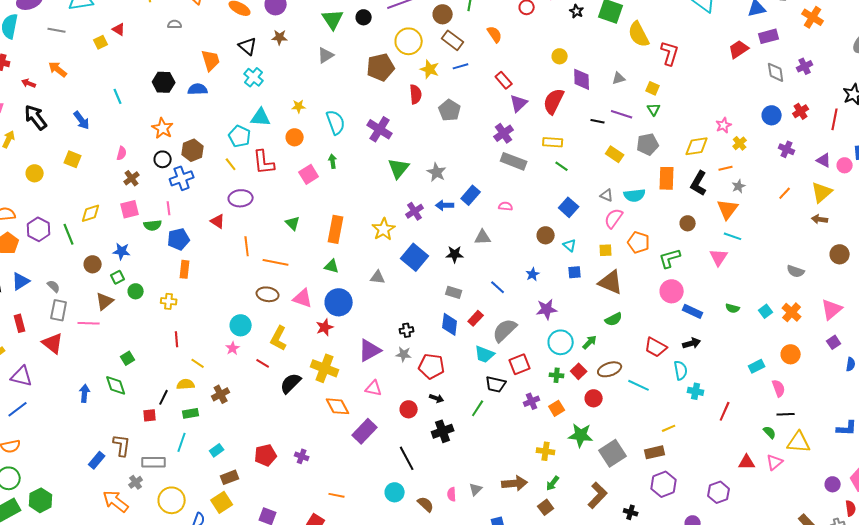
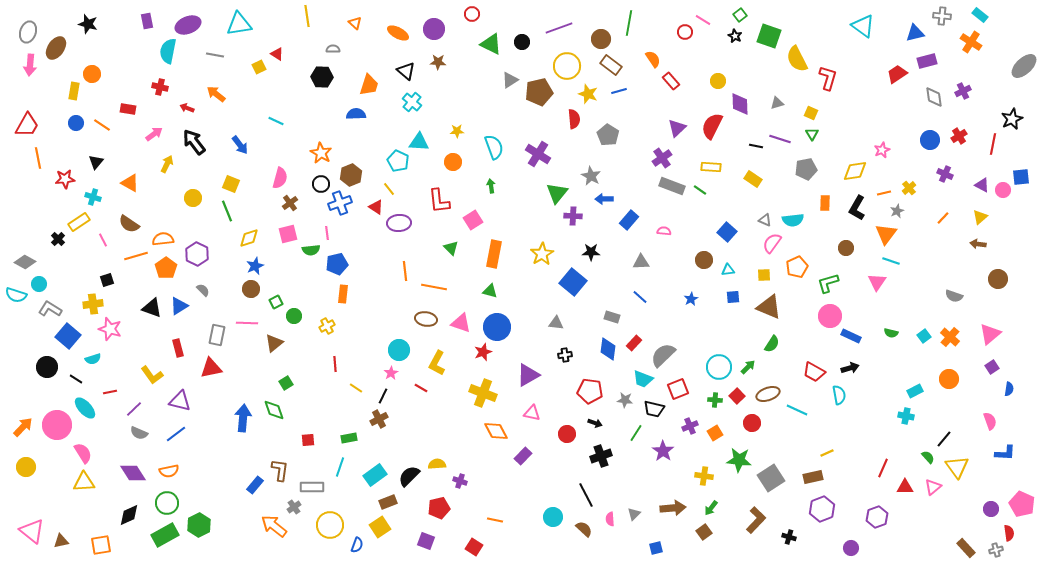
green triangle: (333, 19) -> (491, 44), turned -30
gray triangle: (326, 55) -> (510, 80), moved
orange trapezoid: (211, 60) -> (369, 85), turned 35
red rectangle: (504, 80) -> (671, 81), moved
black hexagon: (164, 82) -> (322, 77), moved
cyan line: (118, 96) -> (276, 121), turned -42
yellow cross: (740, 143) -> (909, 188), moved
pink semicircle: (122, 153) -> (280, 178), size x1.5
yellow rectangle: (615, 154) -> (753, 179), moved
red L-shape: (264, 162) -> (439, 201), moved
green line: (562, 166) -> (700, 190), moved
gray star: (437, 172) -> (591, 176), moved
pink square: (309, 174) -> (473, 220), moved
orange rectangle: (667, 178) -> (825, 203), size x0.7
yellow triangle: (822, 192) -> (980, 217), size x0.7
blue arrow: (445, 205) -> (604, 199), moved
purple cross: (415, 211) -> (573, 216), moved, turned 36
red triangle: (218, 221) -> (376, 207), moved
green line: (69, 234) -> (227, 211), moved
orange pentagon: (639, 242) -> (797, 267), turned 30
cyan triangle: (570, 245) -> (728, 270), turned -48
blue star: (122, 251) -> (255, 266), moved, turned -30
black star: (455, 254) -> (591, 252), moved
gray triangle: (378, 277) -> (556, 323), moved
gray semicircle: (54, 286) -> (203, 290), moved
blue line: (498, 287) -> (640, 297), moved
brown triangle: (105, 301) -> (274, 343), moved
yellow cross: (169, 301) -> (327, 326), turned -35
purple star: (547, 309) -> (663, 451), moved, turned -30
green semicircle: (614, 319) -> (772, 344), turned -30
pink line: (89, 323) -> (247, 323), moved
red triangle: (53, 343) -> (211, 368), turned -50
gray star: (404, 354) -> (625, 400), moved
black semicircle: (291, 383) -> (409, 476), moved
yellow semicircle: (186, 384) -> (437, 464), moved
pink semicircle: (779, 388) -> (990, 421), moved
cyan cross: (696, 391) -> (906, 416), moved
blue arrow: (85, 393) -> (243, 418), size x1.5
black line: (164, 397) -> (383, 396), moved
red line: (725, 411) -> (883, 468), moved
black line: (786, 414) -> (944, 439), turned -48
purple rectangle: (365, 431) -> (523, 456), size x0.7
yellow triangle: (799, 442) -> (957, 467), turned 50
cyan rectangle: (217, 450) -> (375, 475), size x1.6
red pentagon: (266, 455) -> (439, 508), moved
black line: (407, 458) -> (586, 495), moved

